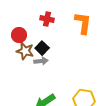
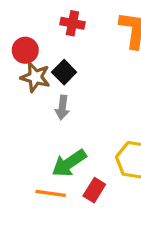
gray arrow: (41, 61) -> (62, 108), moved, turned 104

